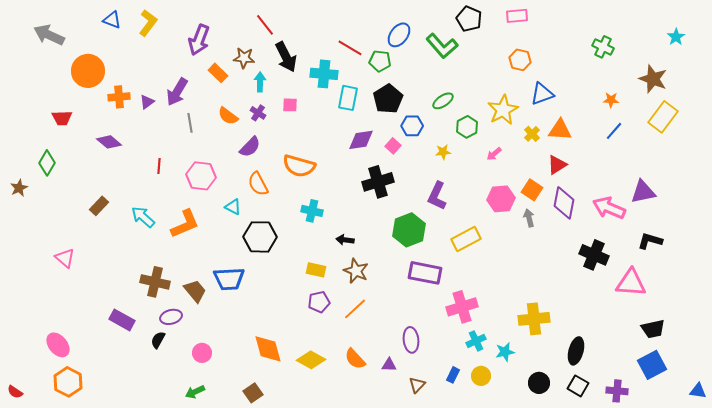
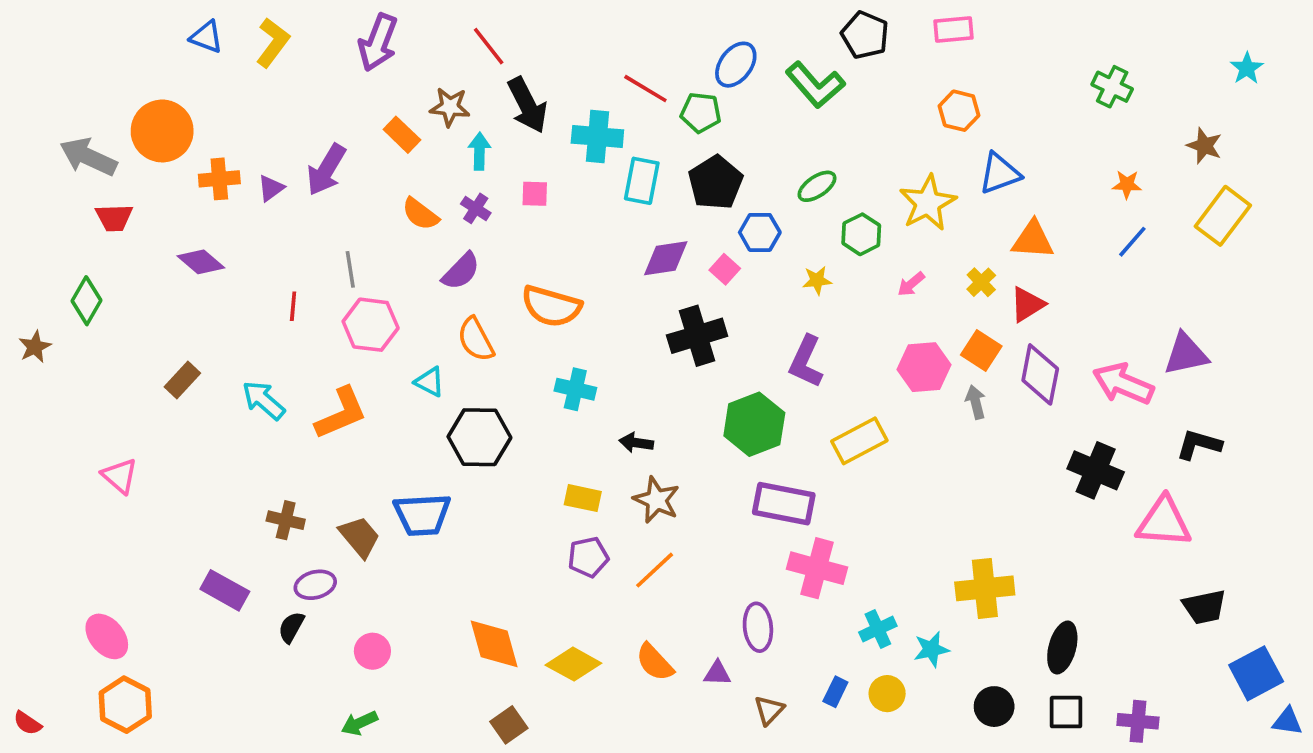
gray arrow: (49, 35) -> (88, 157), moved
purple arrow: (199, 40) -> (378, 42), moved
brown star: (653, 79) -> (1204, 146), size x0.7
gray line: (190, 123) -> (350, 269), moved
yellow cross: (532, 134) -> (981, 282), moved
brown cross: (155, 282) -> (286, 520), size x0.7
pink cross: (462, 307) -> (817, 568), moved, turned 32
blue square: (652, 365) -> (1256, 673), moved
black square: (578, 386) -> (1066, 712), turned -30
brown square: (253, 393) -> (509, 725), moved

